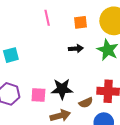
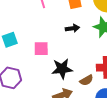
pink square: (38, 95) -> (41, 49), moved

